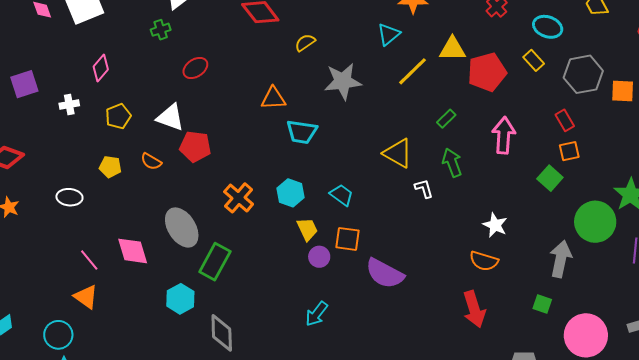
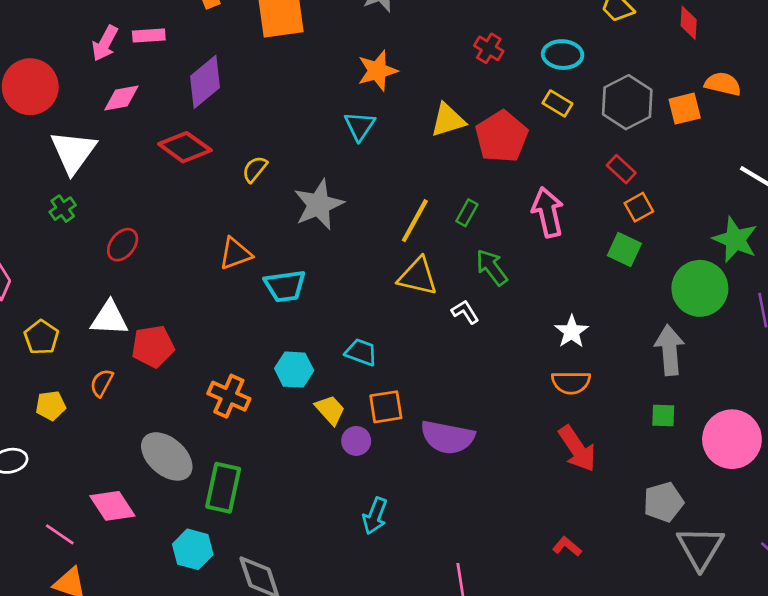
yellow line: (412, 71) -> (415, 221), moved
orange semicircle: (151, 161) -> (102, 383), turned 105
white star: (495, 225) -> (572, 332), turned 30

